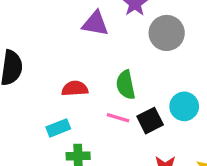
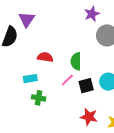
purple triangle: (95, 24) -> (27, 19), moved, turned 42
pink line: (118, 118) -> (67, 80), turned -72

